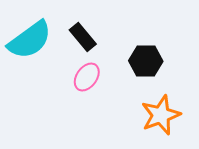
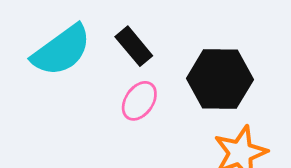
black hexagon: (146, 61) -> (220, 79), size x1.4

